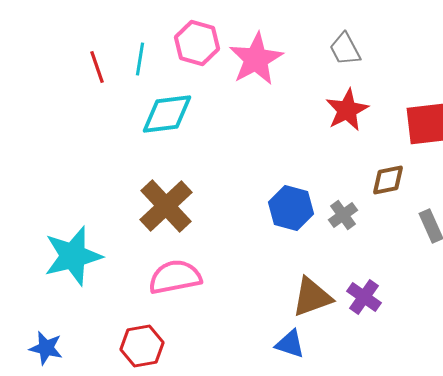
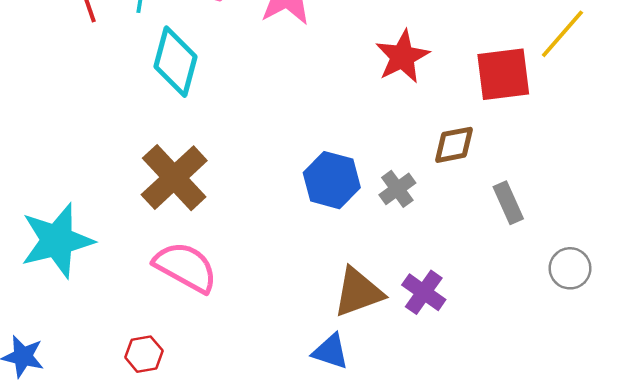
cyan diamond: (167, 114) -> (175, 62), turned -68
pink semicircle: (175, 277) -> (186, 267), turned 40
red hexagon: (142, 346) -> (144, 354), size x0.7

